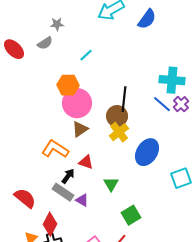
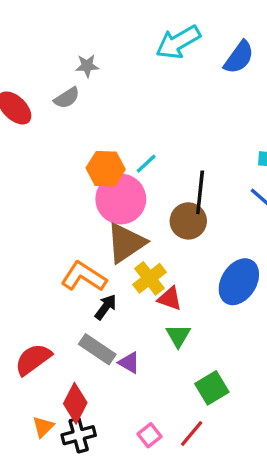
cyan line: (86, 55) -> (146, 164), moved
brown triangle: (80, 129) -> (126, 243), size x1.5
yellow cross: (119, 132) -> (149, 278), moved
red triangle: (86, 162) -> (170, 299), moved
black arrow: (68, 176) -> (106, 307), moved
red semicircle: (25, 198) -> (33, 359), turned -75

